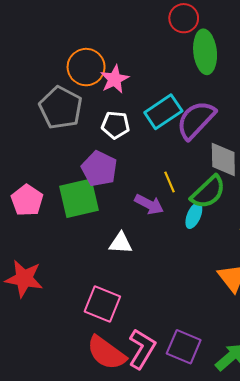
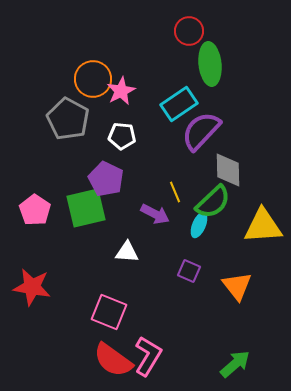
cyan rectangle: (163, 112) -> (179, 104), moved
purple square: (184, 347) -> (189, 271), moved, size x0.7

